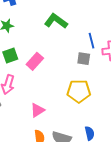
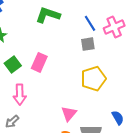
pink triangle: (37, 110) -> (69, 114), moved

